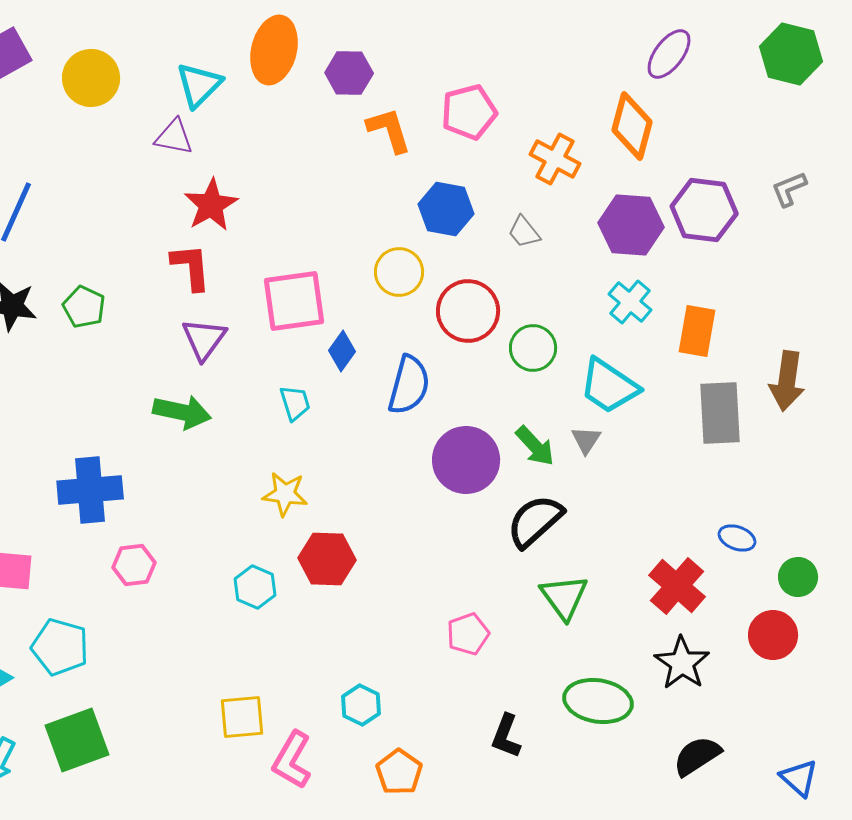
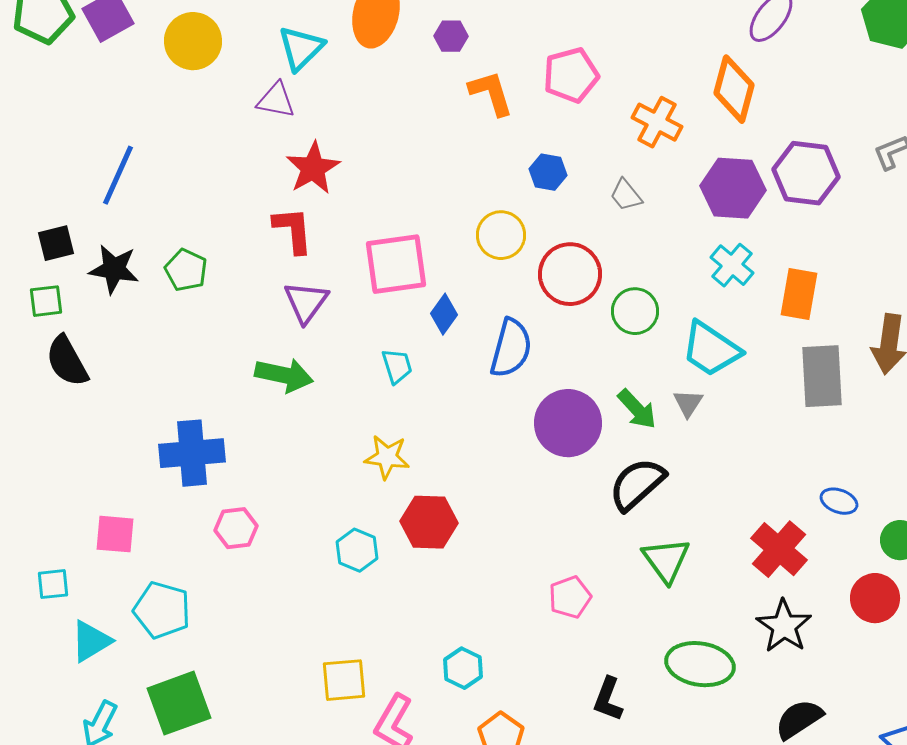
purple hexagon: (349, 73) -> (451, 36), size x0.7
blue hexagon: (446, 209) -> (548, 172), size x0.7

